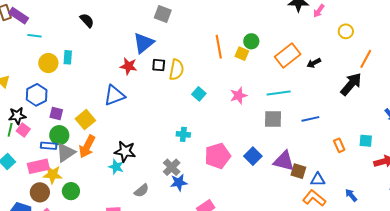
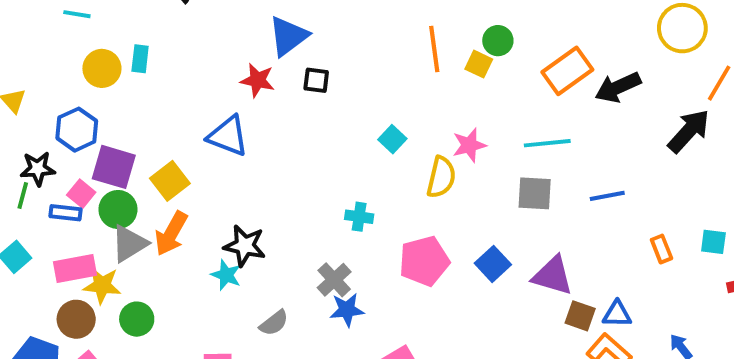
yellow circle: (346, 31) -> (682, 28), size x1.6
black arrow: (314, 63) -> (618, 87), size x1.6
yellow semicircle: (176, 70) -> (441, 177), moved
blue triangle: (114, 95) -> (228, 136), turned 40
purple square: (56, 113) -> (114, 167), size x1.6
pink square: (23, 130) -> (81, 194), moved
blue rectangle: (49, 146) -> (66, 213), moved
brown square: (298, 171) -> (580, 316), moved

